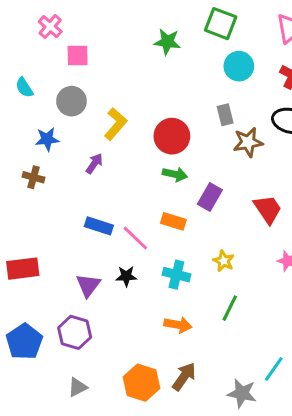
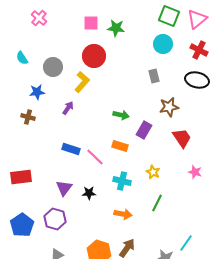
green square: (221, 24) -> (169, 16), moved
pink square: (78, 56) -> (91, 23), moved
red circle: (172, 136) -> (94, 56), moved
brown star: (248, 142) -> (169, 107), moved
black star: (126, 276) -> (89, 193), moved

